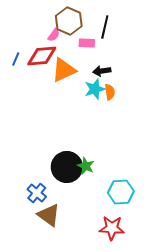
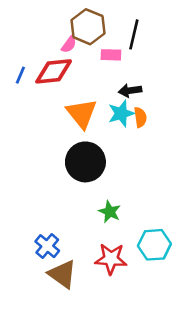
orange triangle: (64, 70) -> (82, 113), moved, turned -44
black circle: (67, 167) -> (85, 162), moved
red star: (112, 228) -> (111, 259), moved

